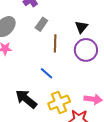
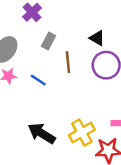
black triangle: (81, 27) -> (97, 38), turned -32
blue line: (47, 73) -> (38, 80), moved

